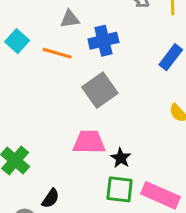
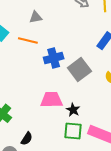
blue cross: (103, 41) -> (54, 58), moved
gray square: (100, 90) -> (79, 69), moved

